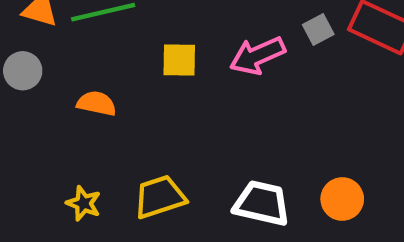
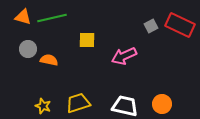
pink arrow: (257, 56) -> (124, 56), moved
gray circle: (23, 71) -> (28, 49), moved

